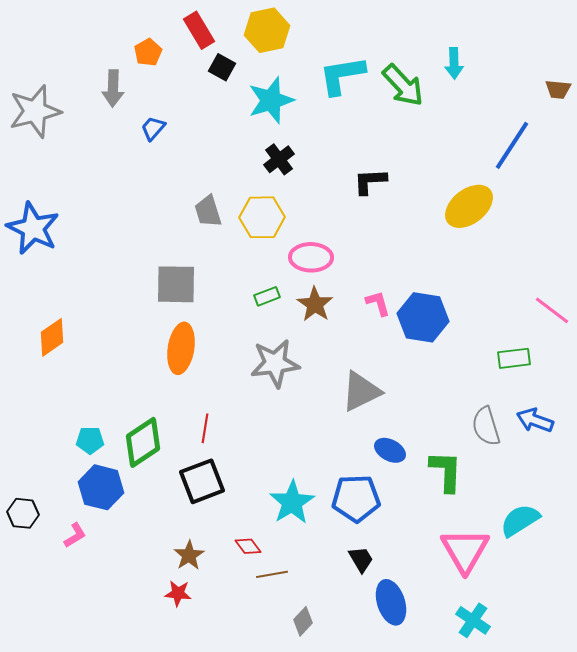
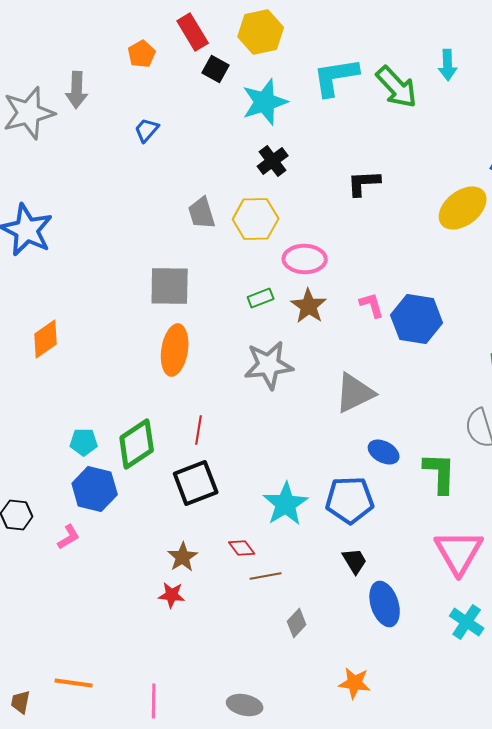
gray arrow: (113, 88) -> (77, 90), moved

